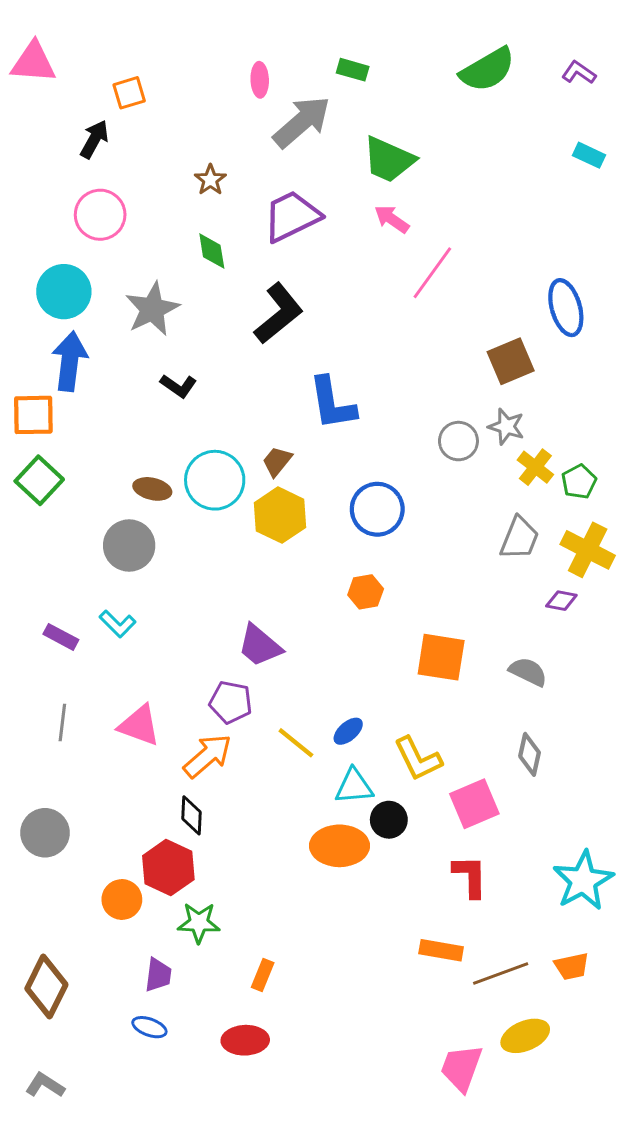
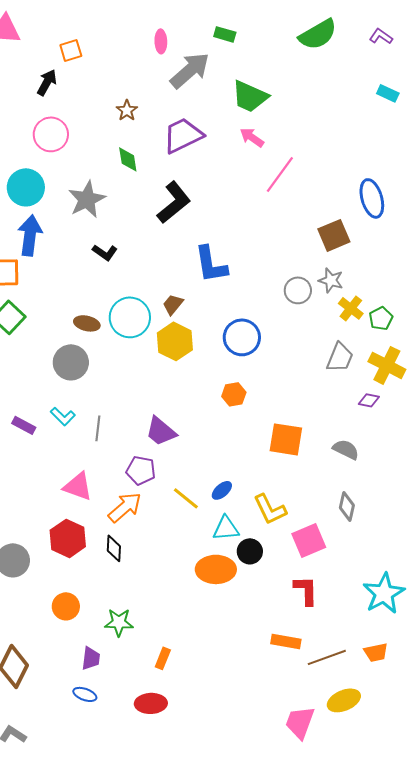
gray line: (62, 722) -> (98, 428), moved
red hexagon: (168, 868) -> (68, 538), moved

